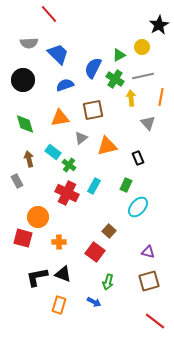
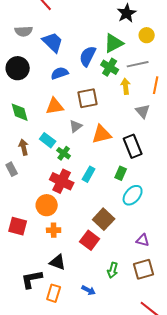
black star: (159, 25) -> (127, 13), moved
yellow circle: (142, 47) -> (147, 35), moved
green triangle: (119, 55) -> (114, 43), size x1.5
black rectangle: (138, 158) -> (133, 146), size x1.6
orange circle: (38, 217) -> (47, 205), moved
brown square: (109, 231) -> (104, 219), size x1.5
black L-shape: (37, 277) -> (32, 279), moved
green arrow: (108, 282) -> (113, 270), moved

